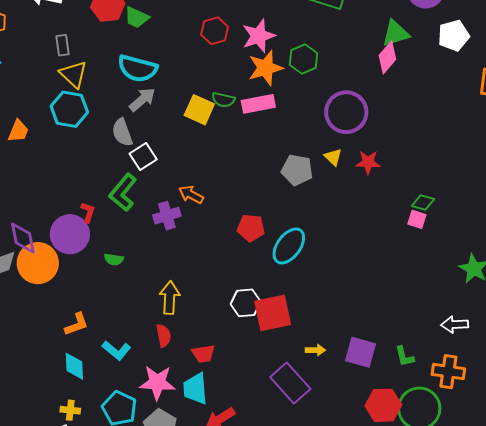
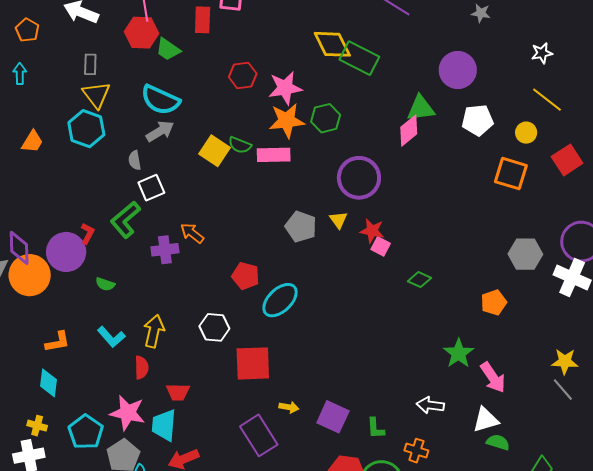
gray semicircle: (122, 132) -> (135, 160), size x0.7
pink square: (417, 219) -> (381, 246), moved
white hexagon: (246, 303) -> (214, 327), moved
cyan L-shape: (116, 350) -> (111, 337), moved
orange cross: (448, 372) -> (416, 451), size x0.7

